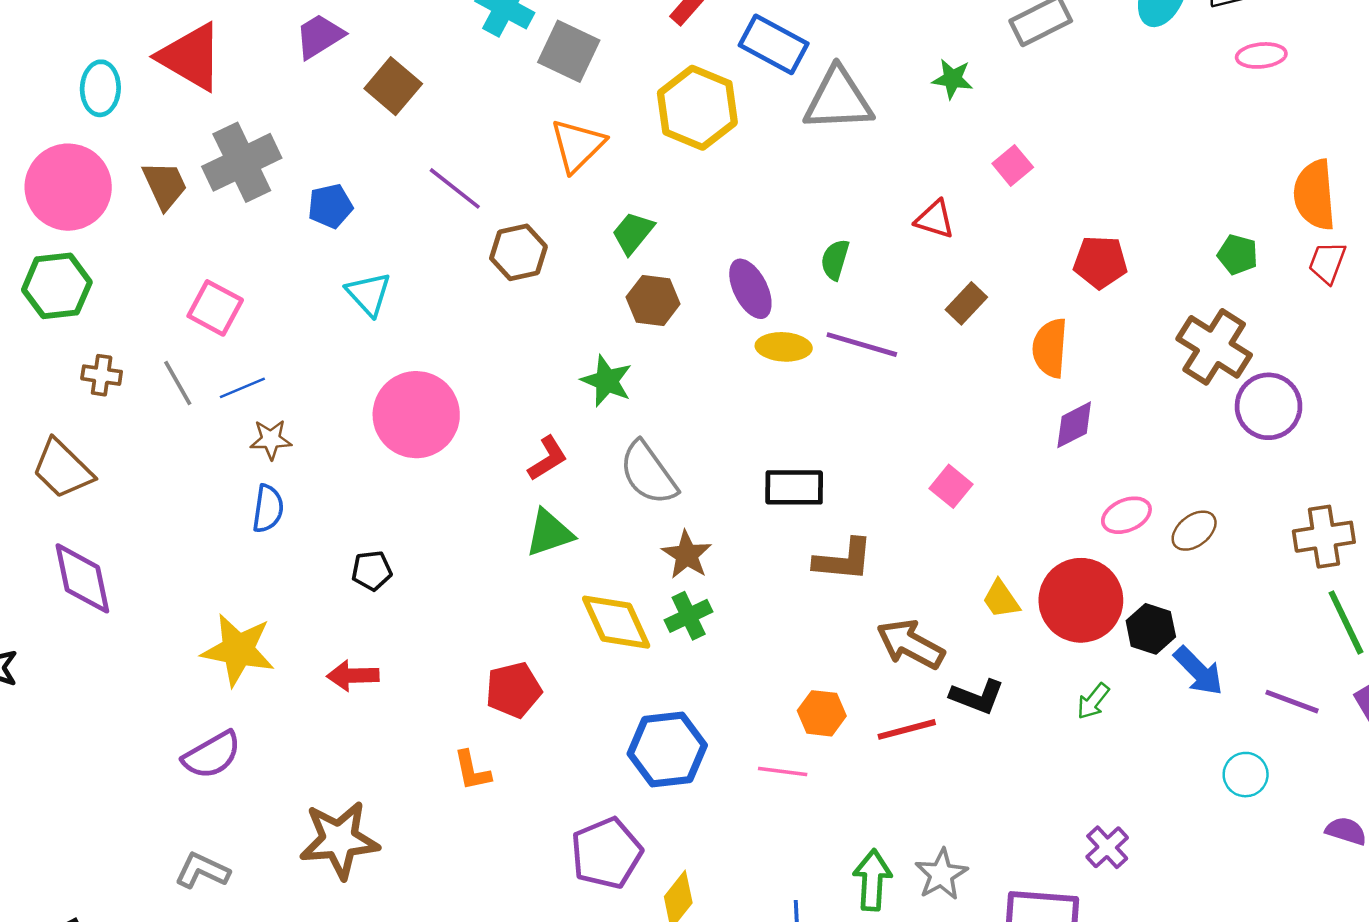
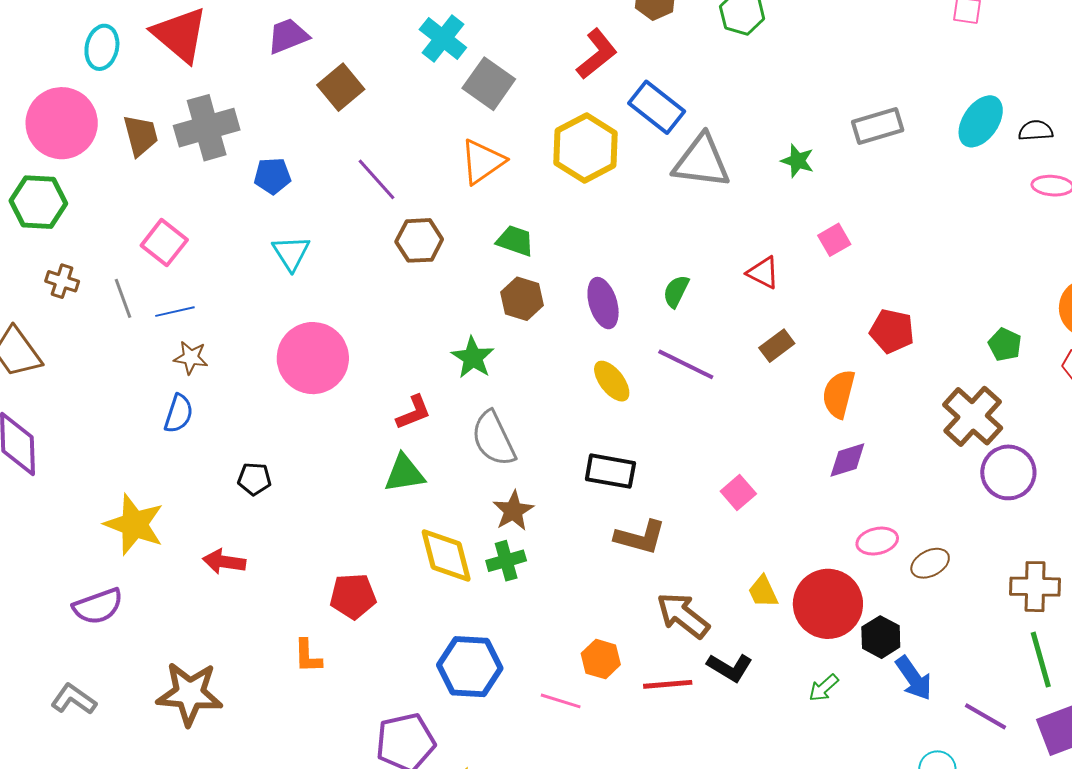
green trapezoid: (633, 233) -> (515, 241), turned 60
yellow ellipse: (784, 347) -> (612, 381), moved, turned 39

